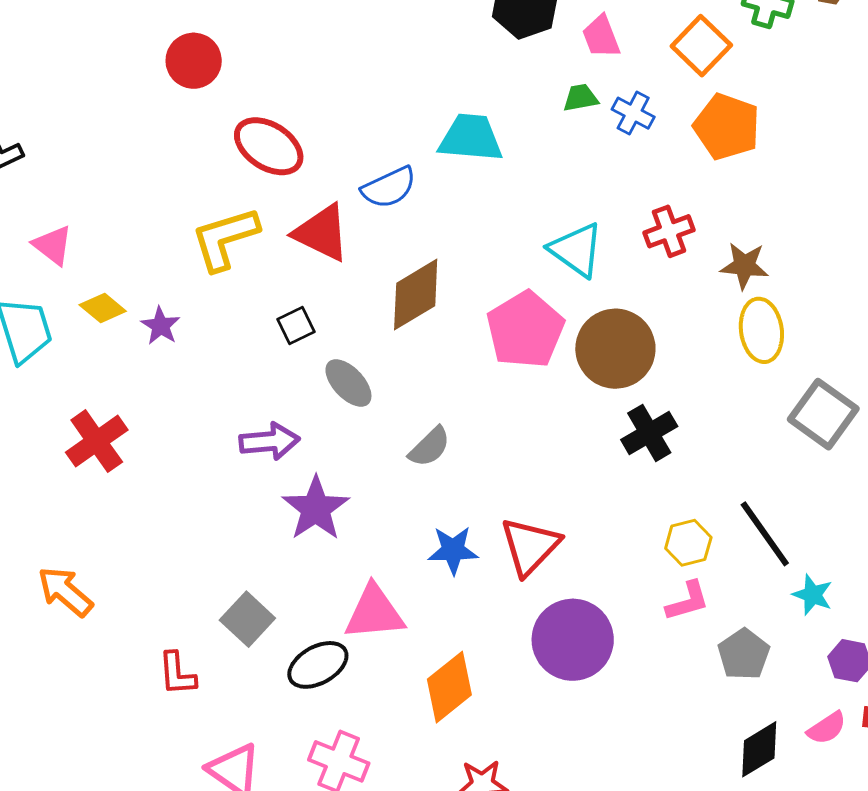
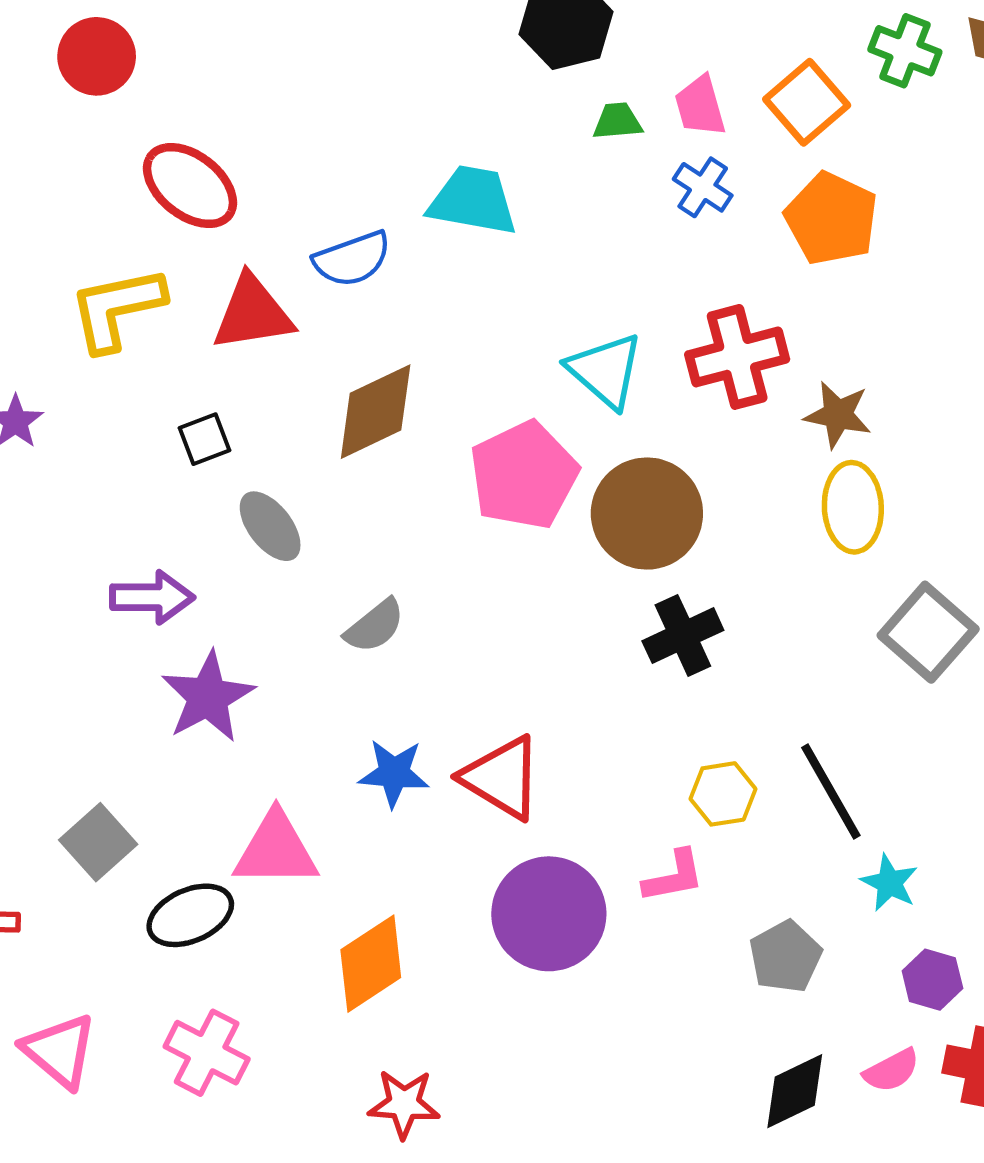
pink trapezoid: (601, 37) -> (700, 106), moved
green trapezoid: (581, 98) -> (617, 121), moved
red cross: (669, 231) -> (737, 357), size x1.4
red triangle: (322, 233) -> (253, 313), turned -40
red triangle: (530, 546) -> (502, 778), turned -48
pink L-shape: (688, 601) -> (674, 876), moved

